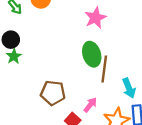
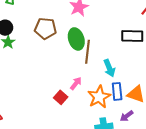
brown pentagon: (53, 93) -> (45, 28), moved

